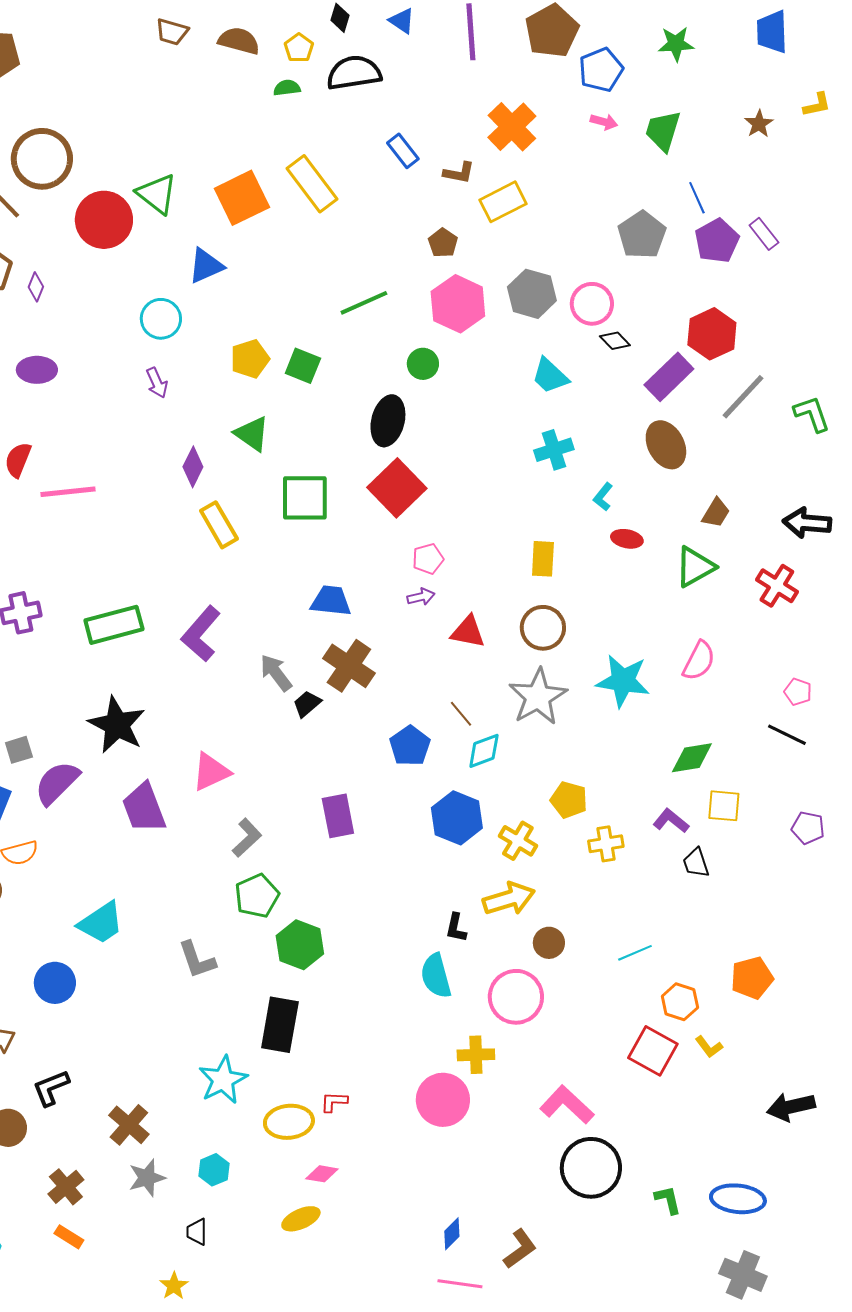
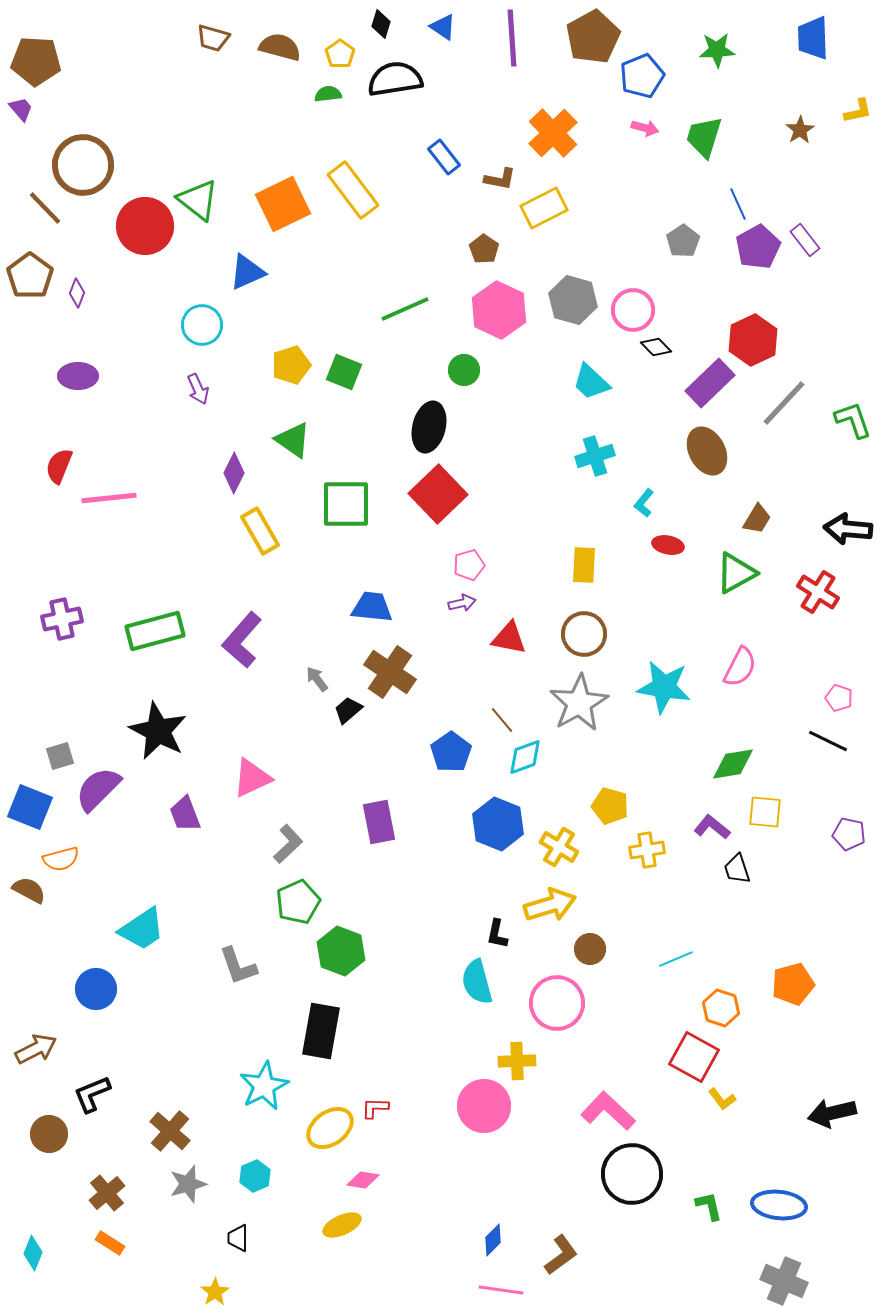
gray pentagon: (642, 235) -> (683, 241), size x0.7
gray arrow: (276, 673) -> (317, 679), size x0.7
purple trapezoid: (144, 808) -> (185, 814), size x0.7
yellow L-shape: (709, 1047) -> (722, 1099), moved
yellow ellipse: (289, 1122) -> (330, 1128), turned -30

